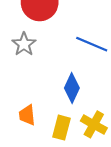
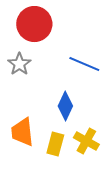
orange trapezoid: (27, 115) -> (22, 132), size x1.4

